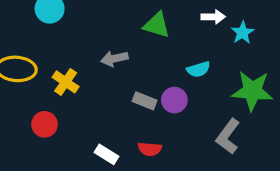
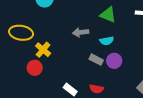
cyan semicircle: (198, 69) -> (107, 41), moved
yellow cross: (66, 82) -> (43, 50), moved

